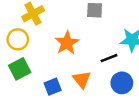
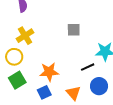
orange star: (67, 43) -> (49, 72), moved, turned 30
orange triangle: (82, 79) -> (73, 93), moved

